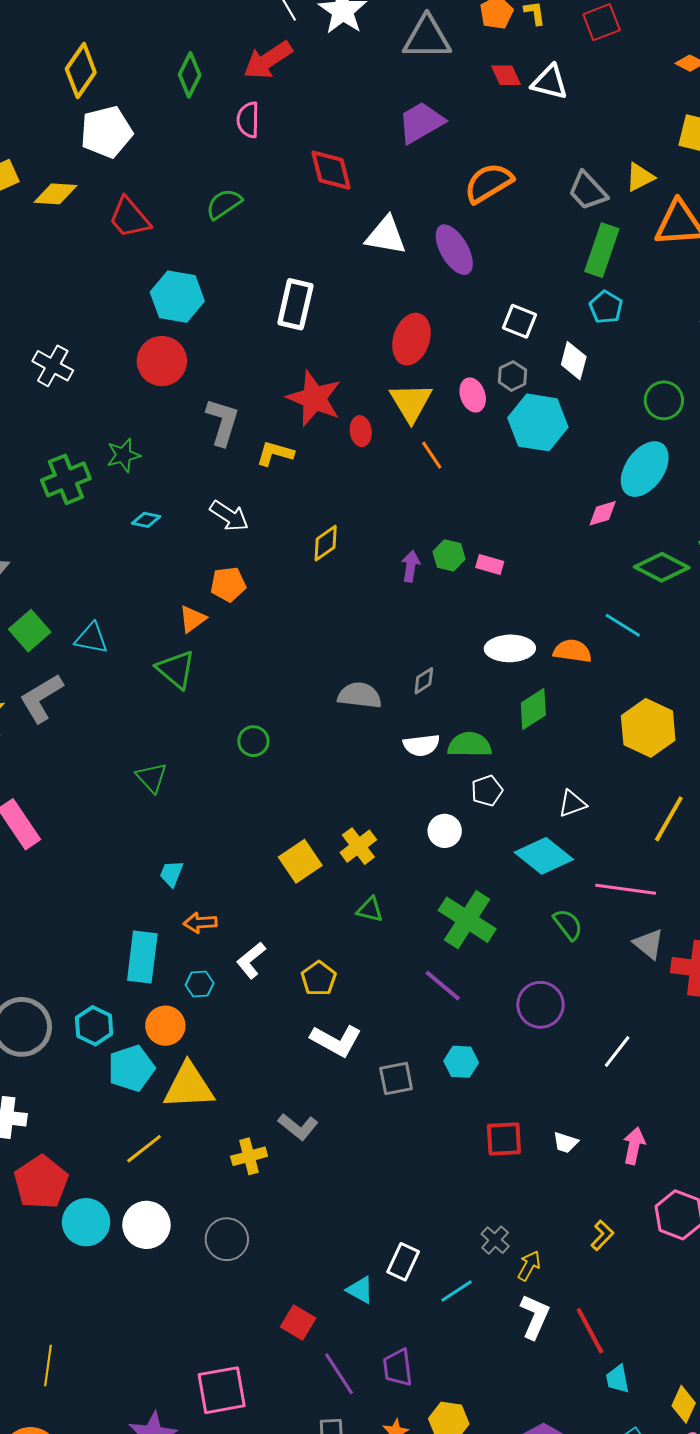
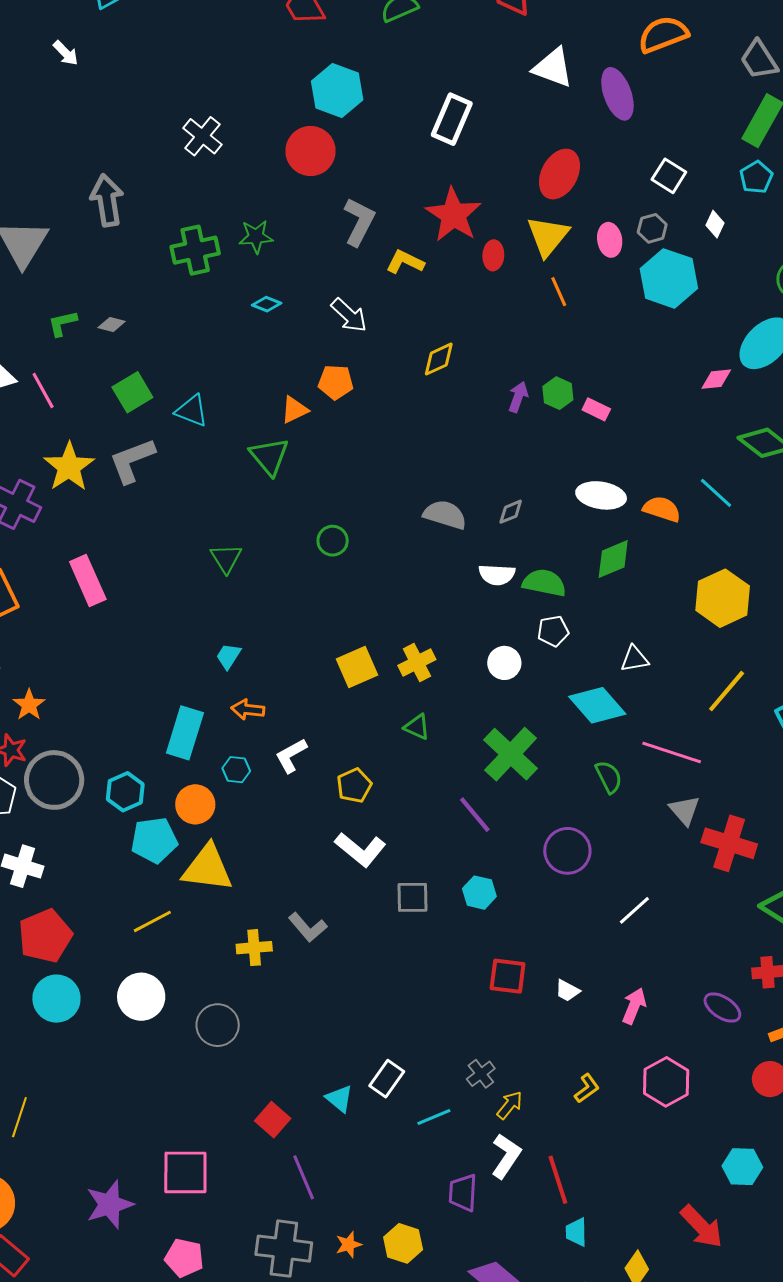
white diamond: (574, 361) -> (715, 224), size x0.7
cyan circle: (86, 1222) -> (56, 999), moved
purple trapezoid: (398, 1368) -> (463, 1193), moved

